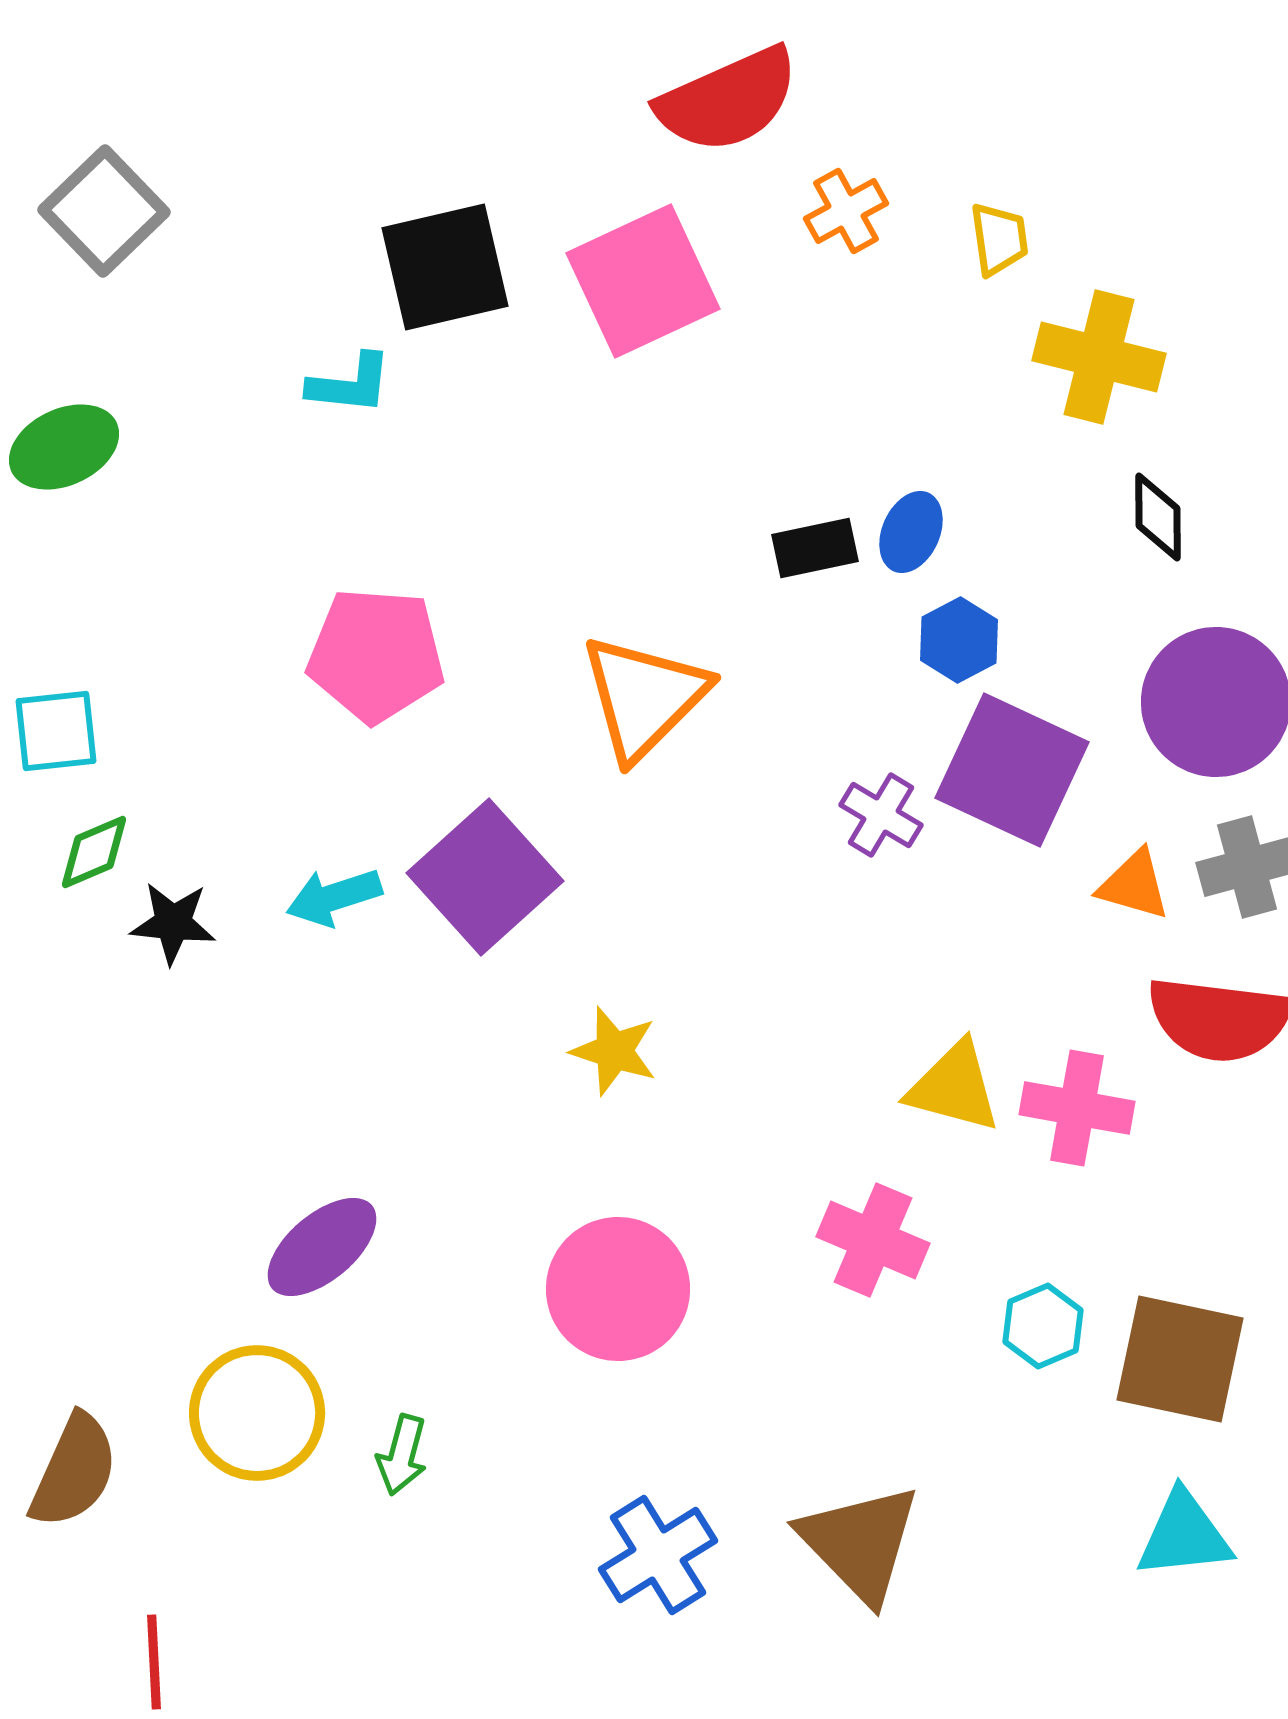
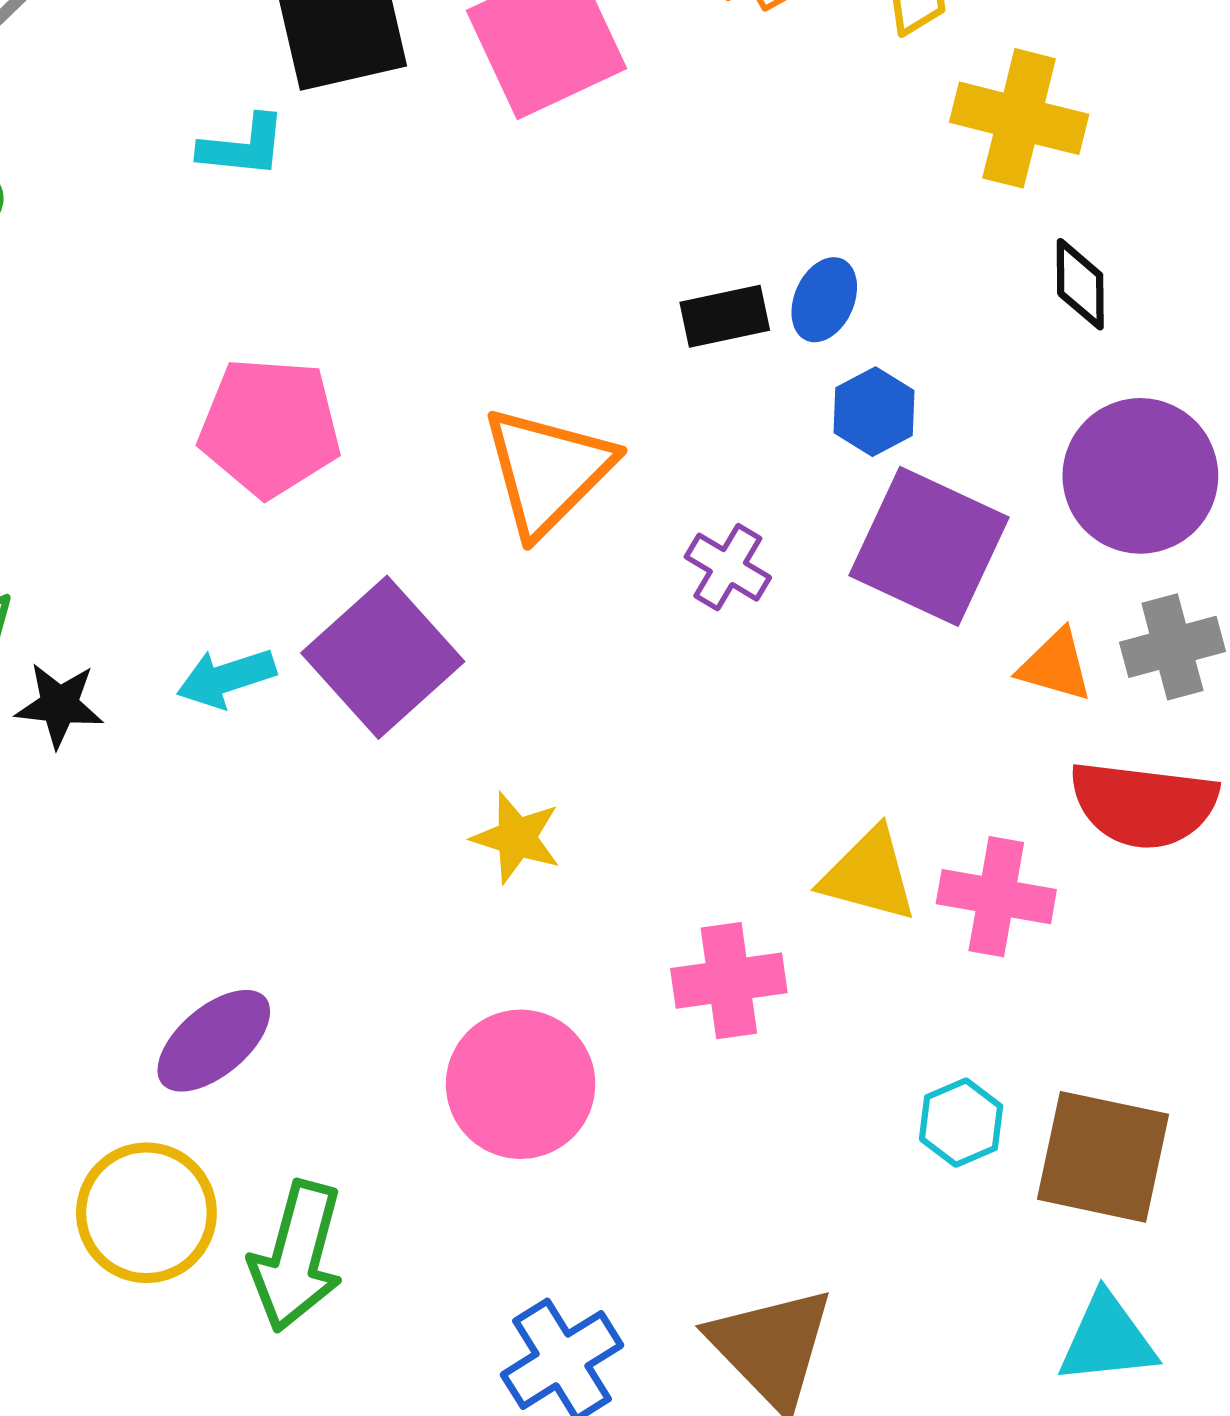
purple cross: (881, 815) -> (728, 567), moved
pink cross: (873, 1240) -> (729, 981), moved, turned -31
green arrow: (402, 1455) -> (297, 1256), size x1.8

